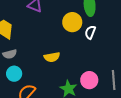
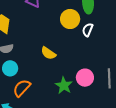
yellow semicircle: (52, 57) -> (48, 53), turned 42

